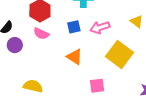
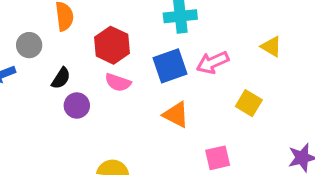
blue square: (74, 27) -> (170, 66), size x1.5
yellow square: (119, 54) -> (249, 103), size x0.6

